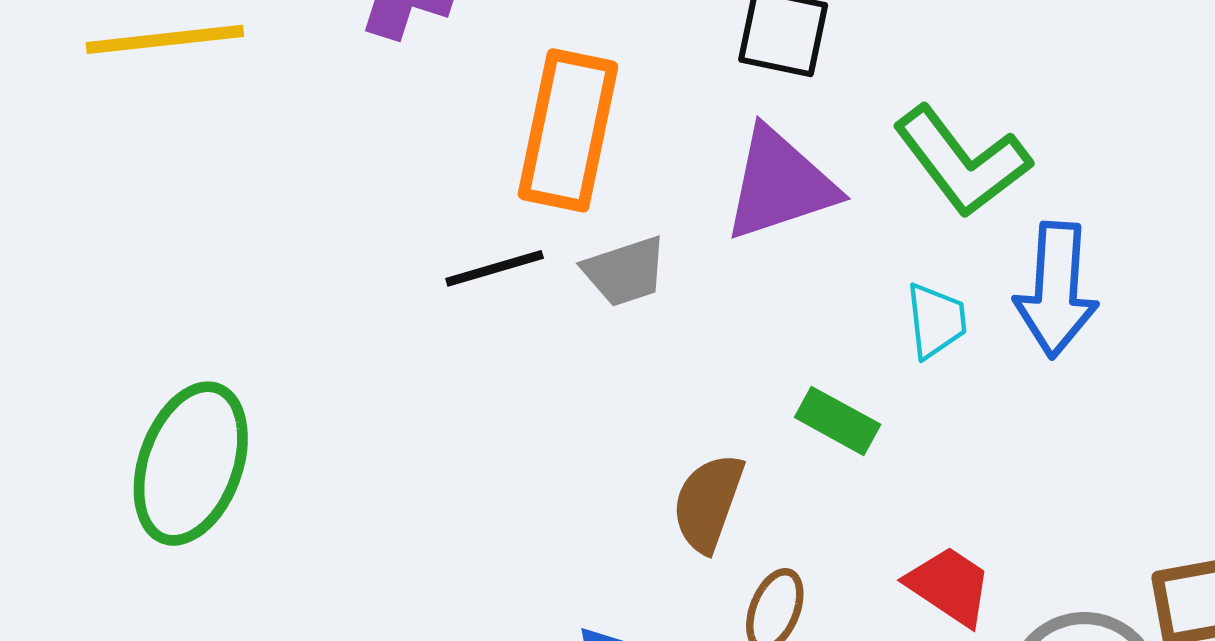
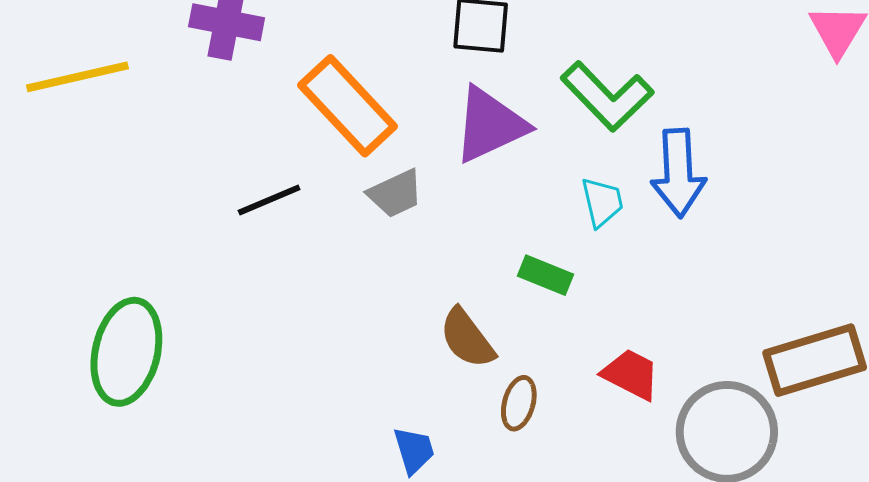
orange rectangle: (568, 130) -> (348, 106), turned -48
black line: (495, 268) -> (269, 200), moved
brown semicircle: (708, 503) -> (467, 338), turned -50

